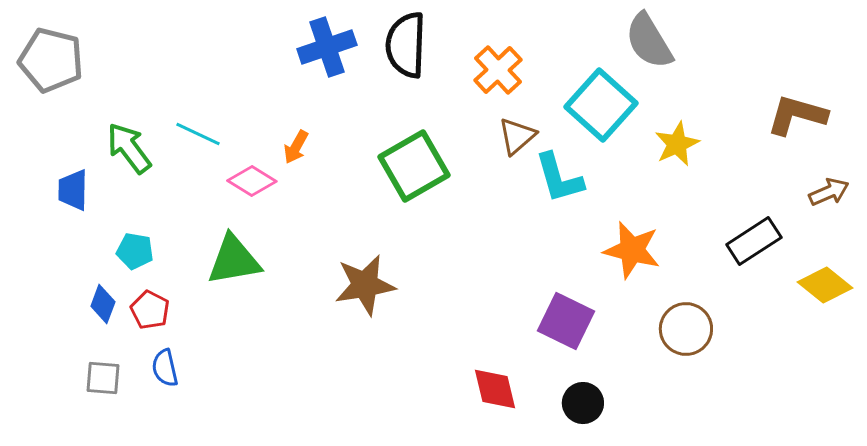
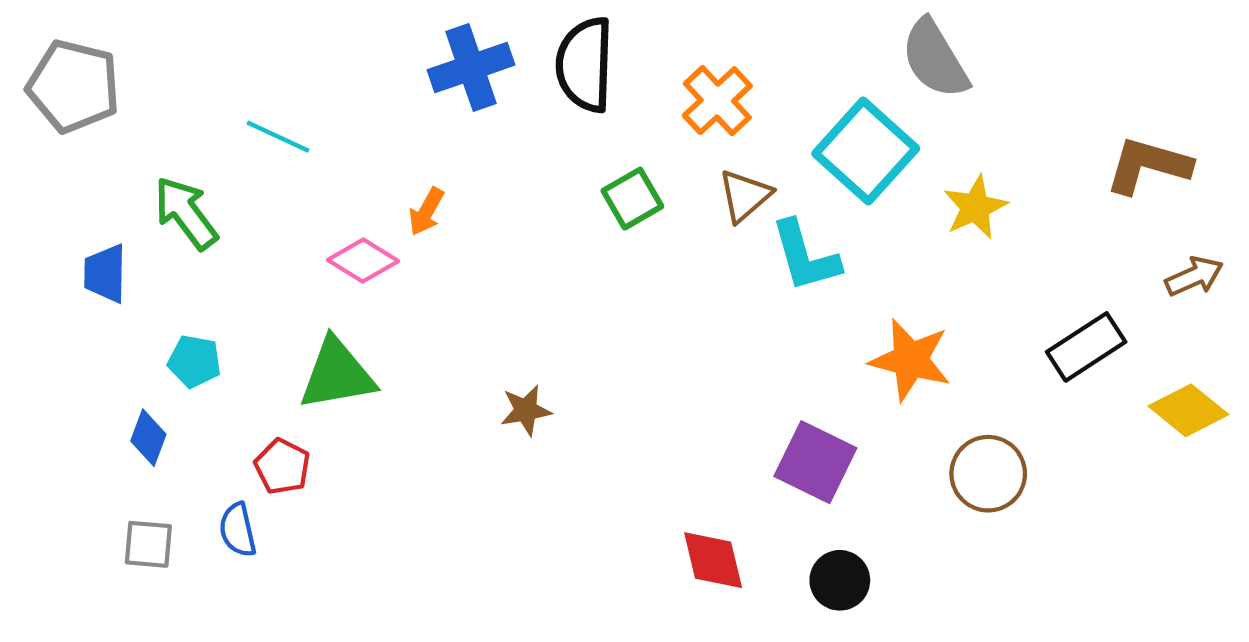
cyan line: (198, 134) -> (278, 137), moved
green square: (414, 166) -> (632, 199), moved, size x0.6
brown star: (365, 285) -> (526, 410), size x0.6
red pentagon: (150, 310) -> (282, 466), moved

